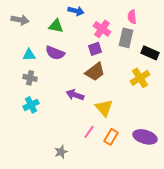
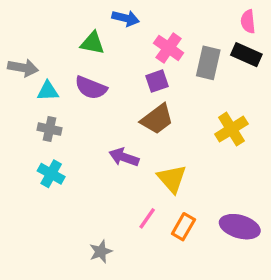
pink semicircle: (132, 17) -> (248, 22), moved
gray arrow: (20, 20) -> (23, 68), moved
black rectangle: (150, 53) -> (246, 55), moved
cyan cross: (31, 105) -> (51, 174), turned -35

